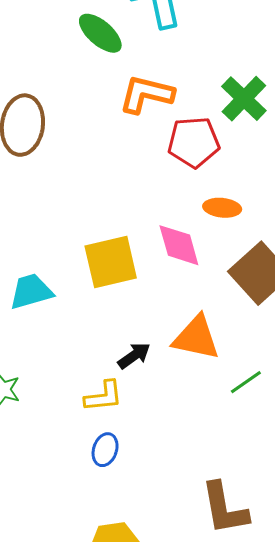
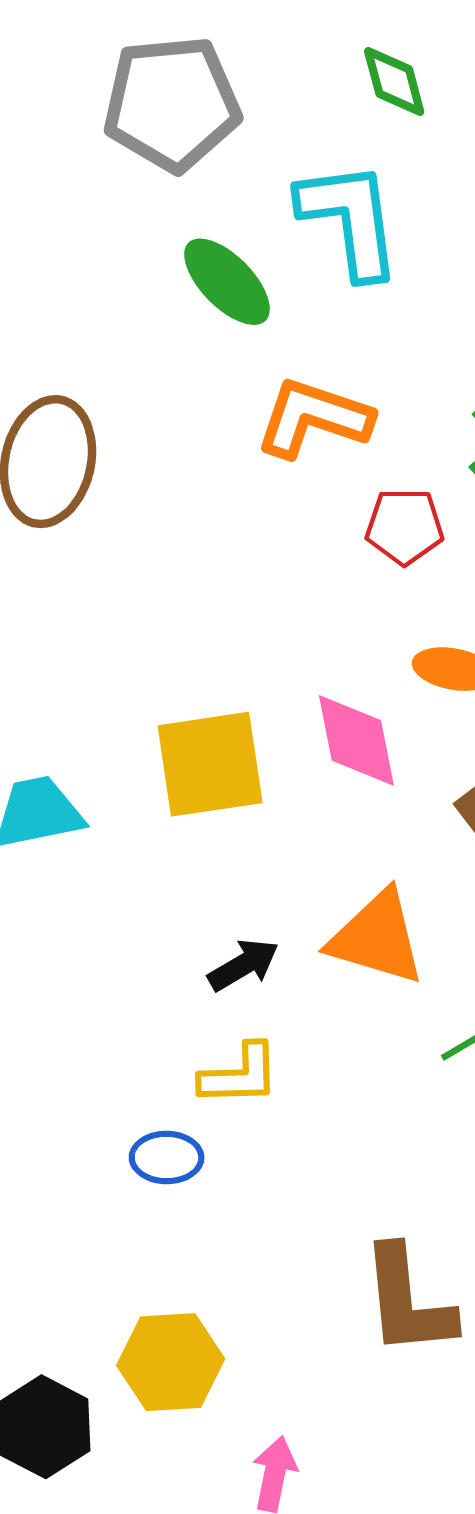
red pentagon: (194, 142) -> (405, 526), size x0.7
yellow L-shape: (104, 396) -> (240, 1075), moved
blue ellipse: (105, 450) -> (167, 1157), turned 68

